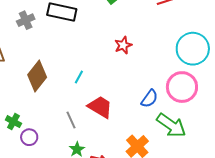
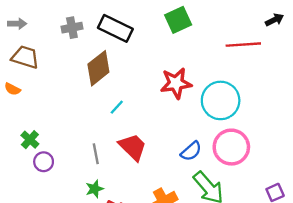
red star: (123, 45) -> (176, 83), size x1.5
cyan circle: (193, 49) -> (221, 100), moved
brown diamond: (37, 76) -> (98, 68), moved

